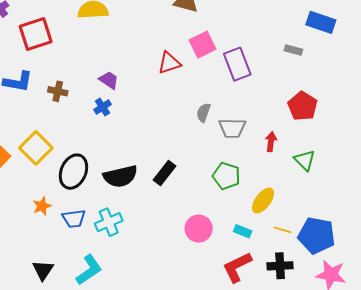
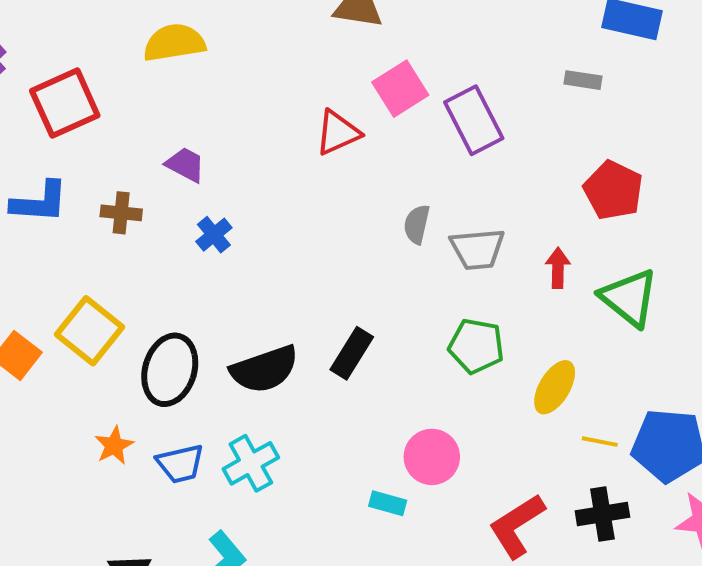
purple trapezoid: (109, 80) -> (185, 165), moved
green triangle: (305, 160) -> (629, 298), size x1.4
cyan rectangle: (243, 231) -> (388, 503), moved

